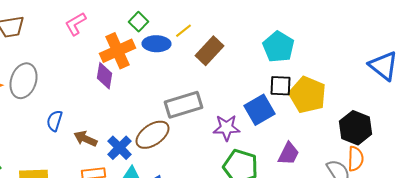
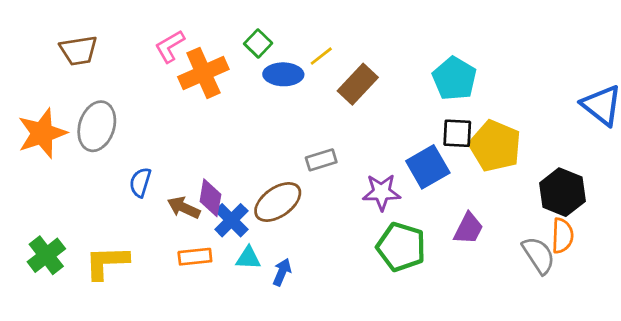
orange cross: (118, 51) -> (203, 73), moved
purple diamond: (104, 76) -> (210, 198), moved
gray rectangle: (184, 105) -> (321, 160), size x0.6

